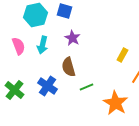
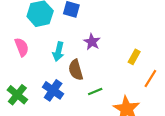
purple star: (72, 38) -> (92, 42), moved
cyan arrow: (42, 45) -> (58, 51), moved

